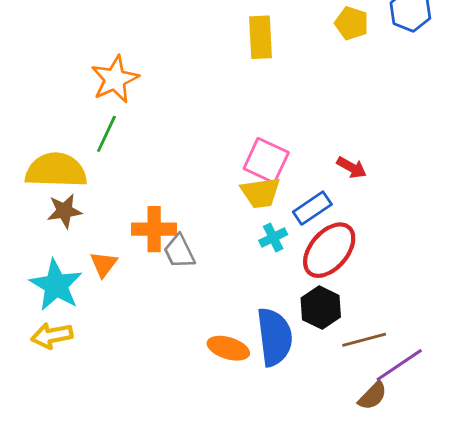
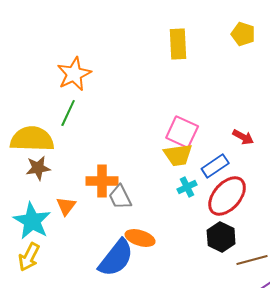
yellow arrow: (52, 336) -> (29, 257), turned -52
blue semicircle: (275, 337) -> (116, 258), moved, turned 45
orange ellipse: (228, 348) -> (140, 238), moved

